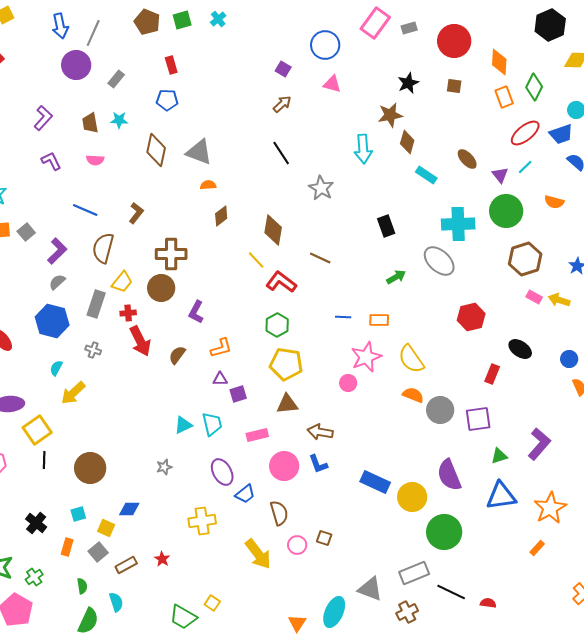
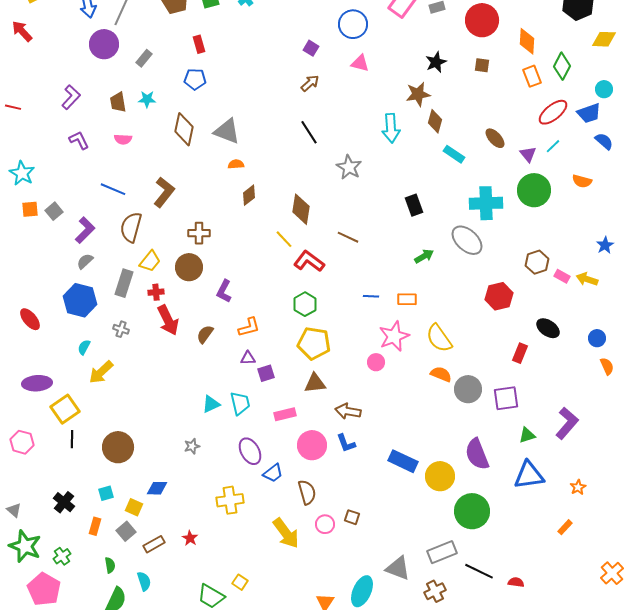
brown L-shape: (136, 213) -> (164, 192), size x1.4
brown cross: (171, 254) -> (199, 233), size x0.7
brown hexagon: (525, 259) -> (537, 262), moved, size x0.7
orange star: (550, 508) -> (578, 487), size x0.5

